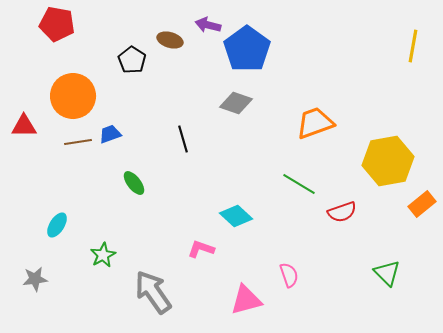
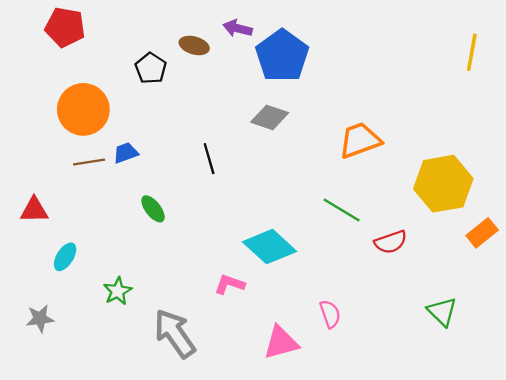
red triangle: (24, 126) -> (34, 210), moved
cyan diamond: (236, 216) -> (270, 247), size x1.4

